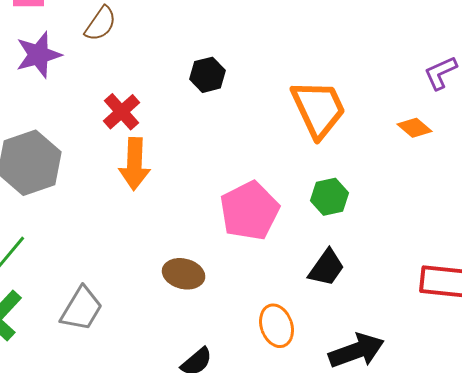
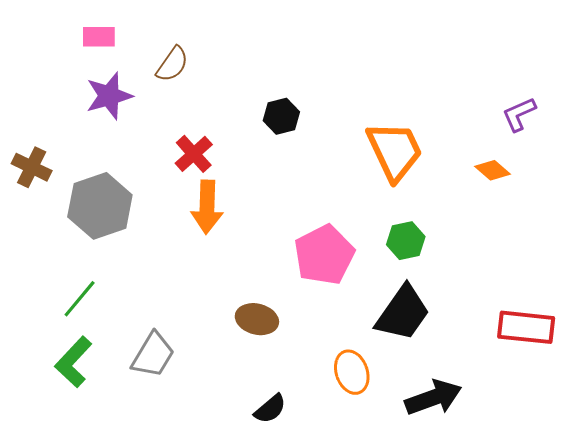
black trapezoid: (327, 268) -> (403, 313), size x1.5

